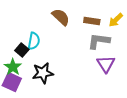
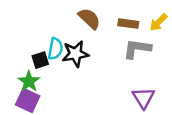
black square: (22, 50) -> (40, 60), turned 32
purple triangle: (106, 64) -> (143, 98), moved
black star: (43, 73) -> (75, 54), moved

